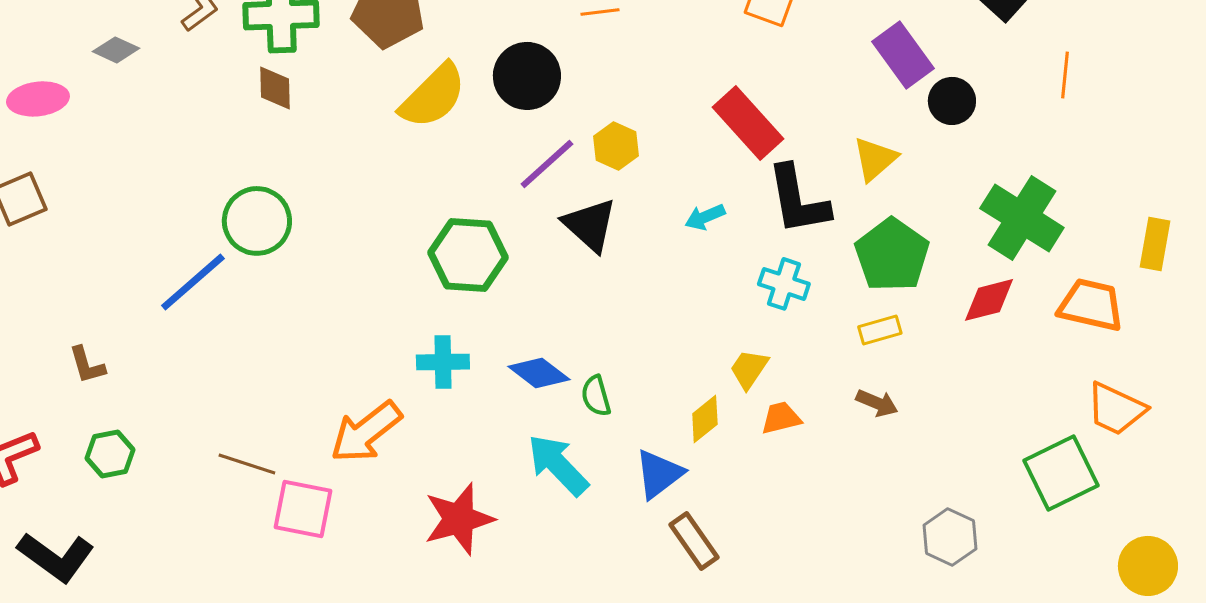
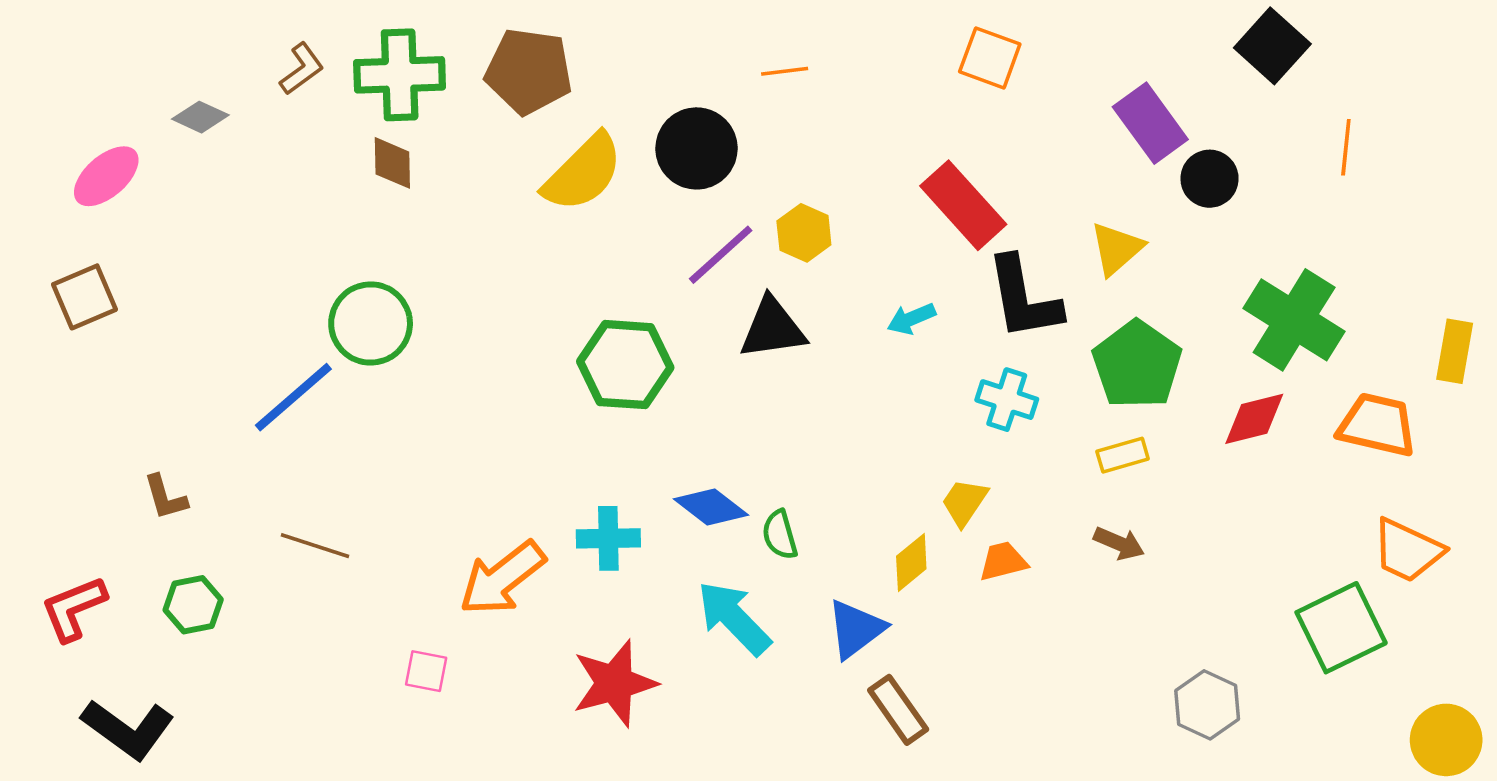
pink ellipse: (38, 99) -> (106, 176), turned -34
black triangle: (590, 225) -> (773, 328), turned -50
cyan cross: (443, 362) -> (608, 538), moved
brown line: (247, 464) -> (315, 546), moved
pink square: (303, 509) -> (426, 671), size x0.6

